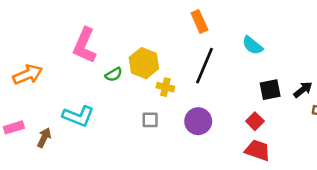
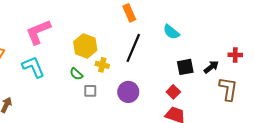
pink L-shape: (85, 45) -> (38, 32), turned 44
green semicircle: (114, 74) -> (76, 74), moved, turned 72
cyan L-shape: (78, 116) -> (33, 67), moved, turned -135

